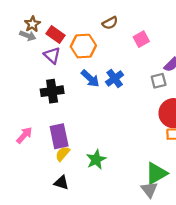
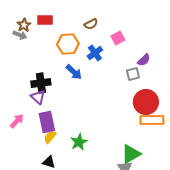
red rectangle: (56, 34) -> (45, 20), moved, turned -35
purple triangle: (52, 55) -> (38, 97), moved
blue cross: (115, 78) -> (95, 53), moved

